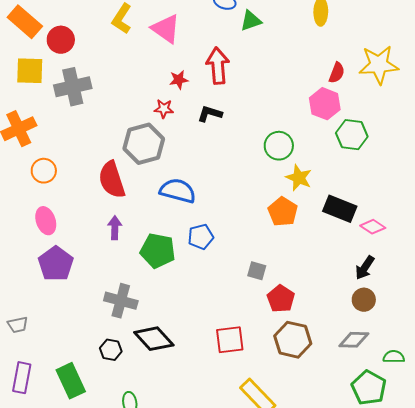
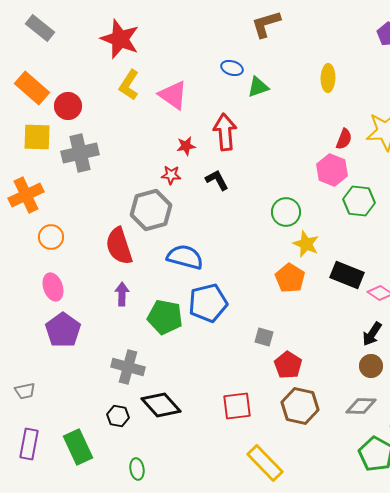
black L-shape: (210, 114) -> (217, 180), turned 45
blue pentagon: (201, 237) -> (208, 303), size x1.5

